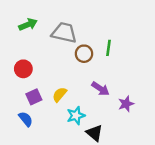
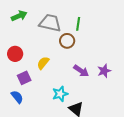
green line: (108, 48) -> (78, 24), moved
yellow semicircle: (59, 95) -> (43, 63), moved
purple star: (126, 104) -> (104, 71), moved

